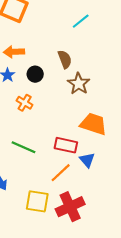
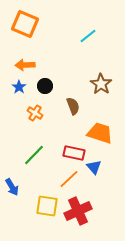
brown semicircle: (65, 59) -> (73, 106), moved
brown star: (79, 84) -> (101, 84), moved
green line: (23, 147) -> (34, 155), turned -70

